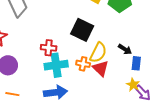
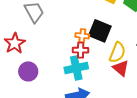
red cross: (49, 48) -> (81, 50), moved
orange cross: (83, 64) -> (82, 36), moved

